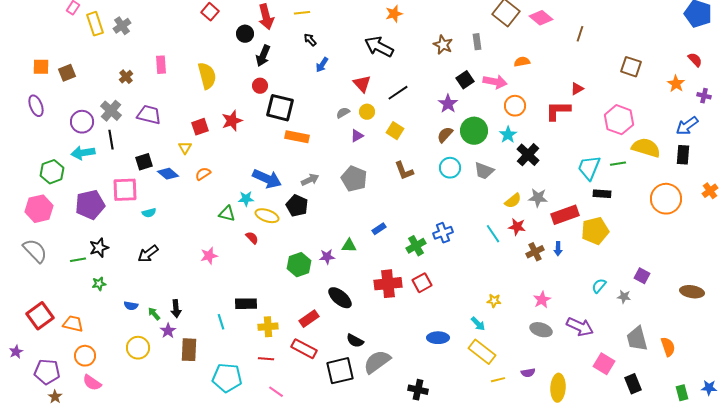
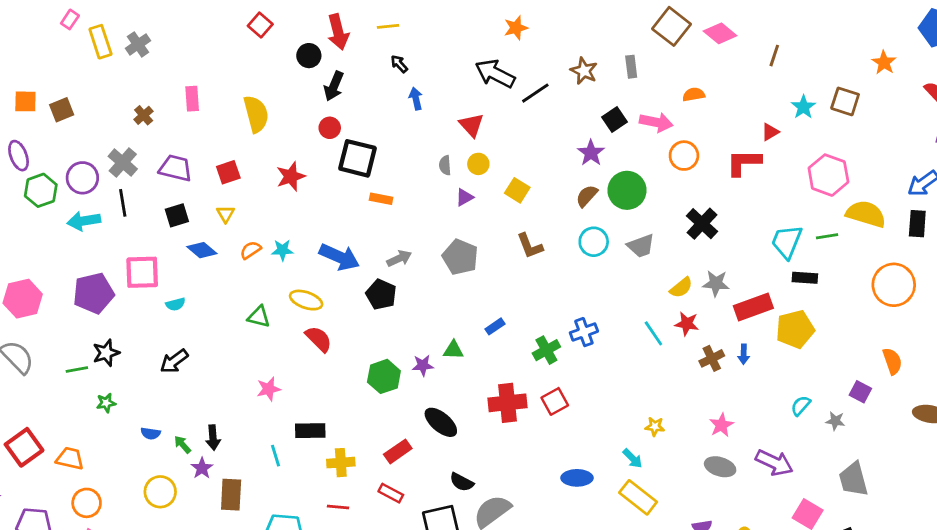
blue arrow: (322, 65) -> (416, 99), turned 133
orange star: (676, 84) -> (884, 63), moved
black line: (398, 93) -> (535, 93), moved
gray semicircle: (343, 113) -> (445, 165), turned -64
red square: (200, 127) -> (228, 172), moved
cyan star: (508, 135) -> (803, 107), moved
orange rectangle: (297, 137) -> (381, 199), size x0.7
black square: (144, 162) -> (177, 215), moved
gray trapezoid: (484, 171) -> (641, 246), turned -40
green hexagon: (52, 172) -> (41, 190), moved
cyan star: (246, 199) -> (282, 250), moved
green triangle: (227, 214) -> (259, 317), moved
yellow ellipse: (267, 216) -> (306, 300), moved
red semicircle: (252, 238) -> (319, 339), size x1.5
pink star: (209, 256) -> (269, 389), moved
orange semicircle: (668, 347) -> (892, 361), moved
red rectangle: (304, 349) -> (391, 493), size x0.7

